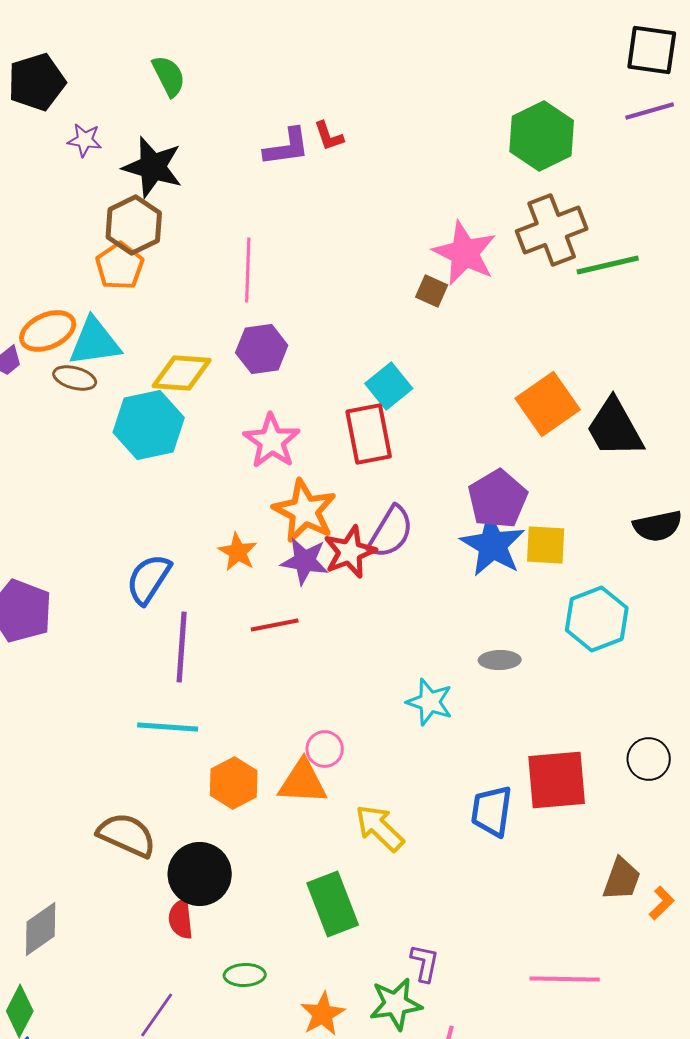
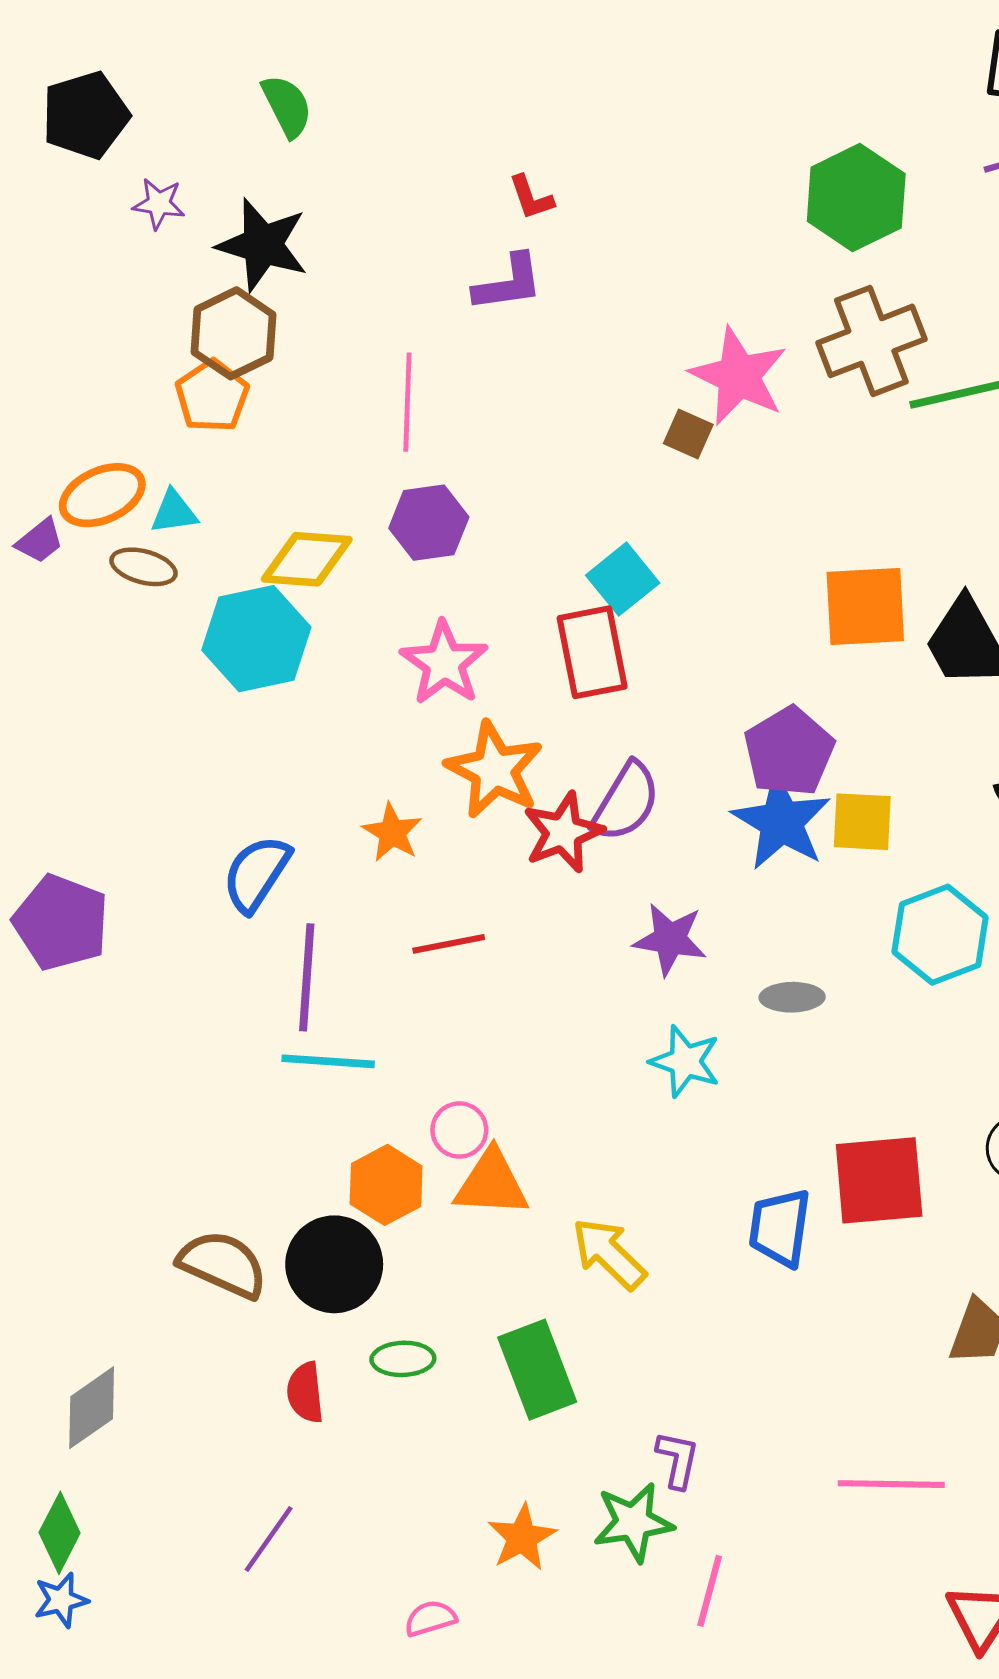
purple L-shape: (287, 147) -> (508, 283), moved
cyan triangle: (95, 342) -> (174, 512), size x0.6
orange square: (548, 404) -> (865, 607), turned 32
purple star: (305, 561) -> (670, 939), moved
cyan line: (168, 727) -> (328, 1061), moved
pink circle: (325, 749) -> (459, 1130), moved
black circle: (200, 874) -> (334, 1264), moved
green ellipse: (245, 975) -> (403, 1359), moved

